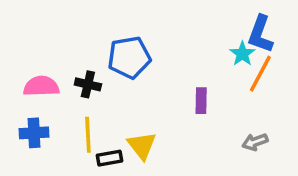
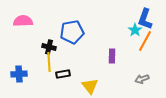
pink semicircle: (41, 86) -> (23, 21), moved
yellow line: (88, 135) -> (49, 62), moved
yellow triangle: (142, 145) -> (90, 86), moved
black rectangle: (109, 158) -> (63, 74), moved

